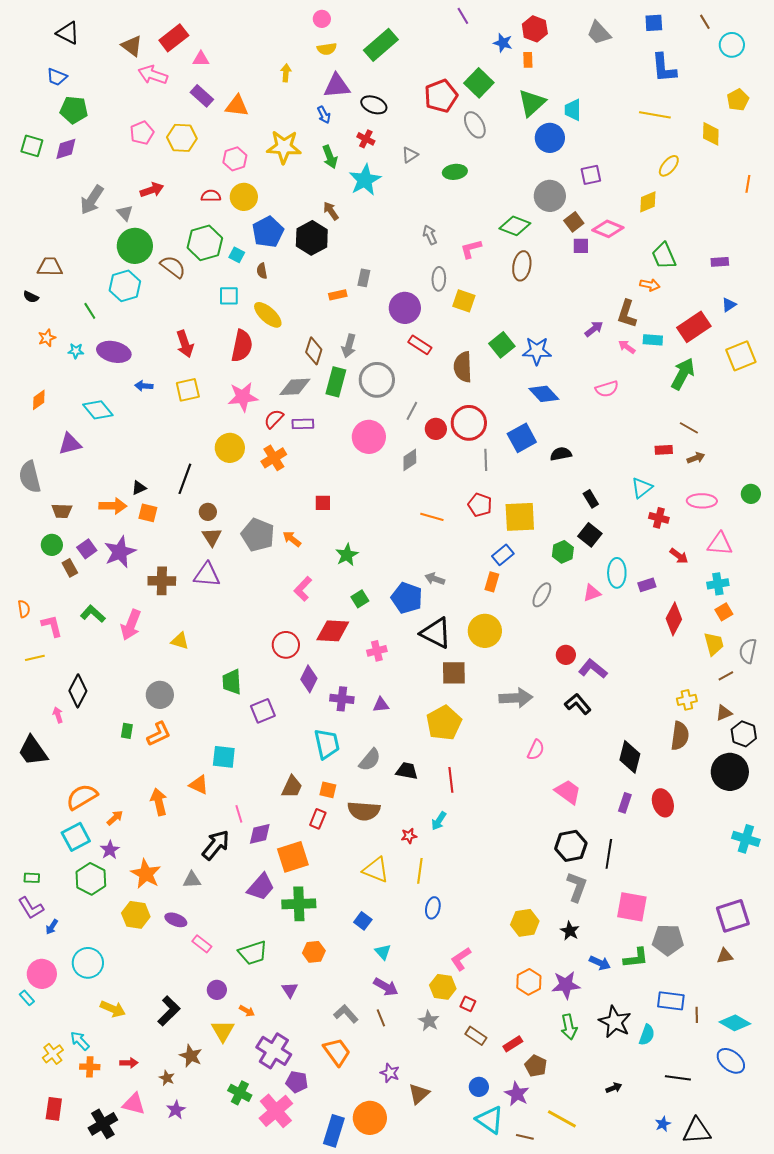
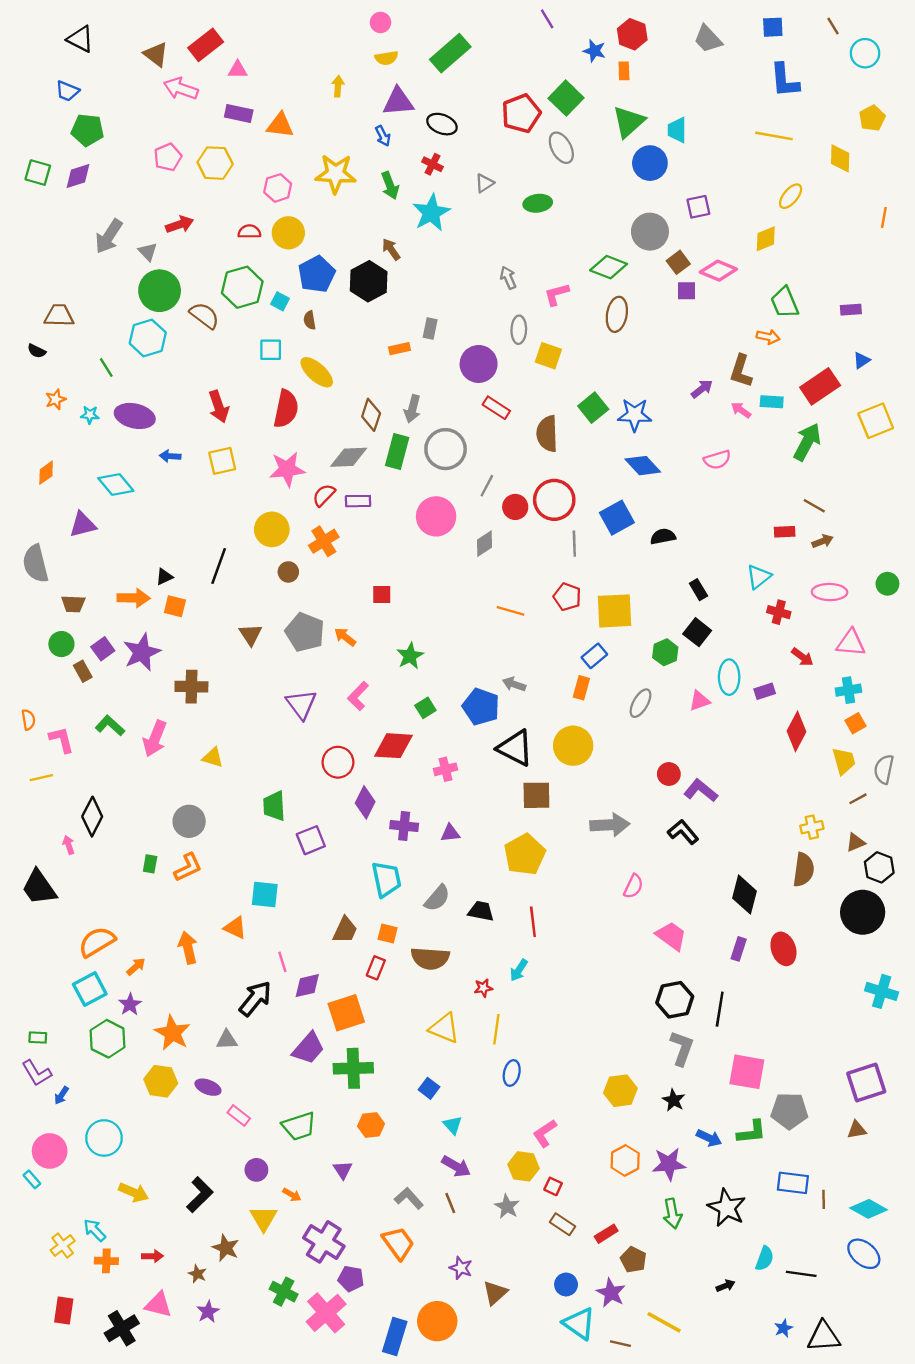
purple rectangle: (202, 96) -> (239, 113), turned -30
brown circle: (208, 512) -> (288, 572), moved
purple triangle: (207, 575) -> (301, 704), moved, turned 48
cyan semicircle: (647, 1035) -> (765, 1259), moved

